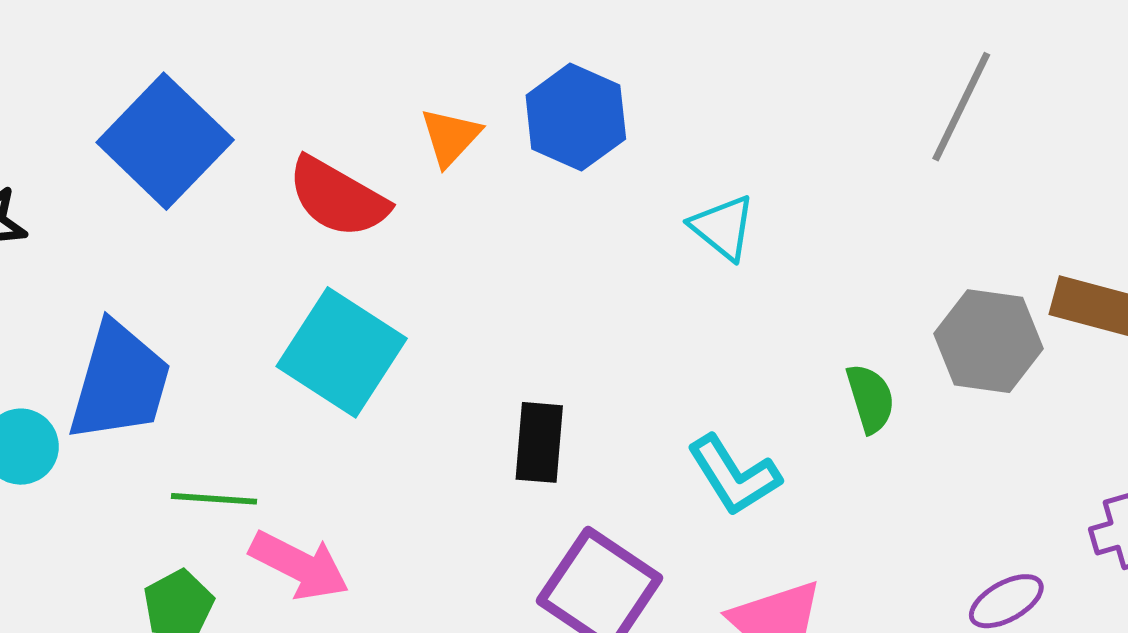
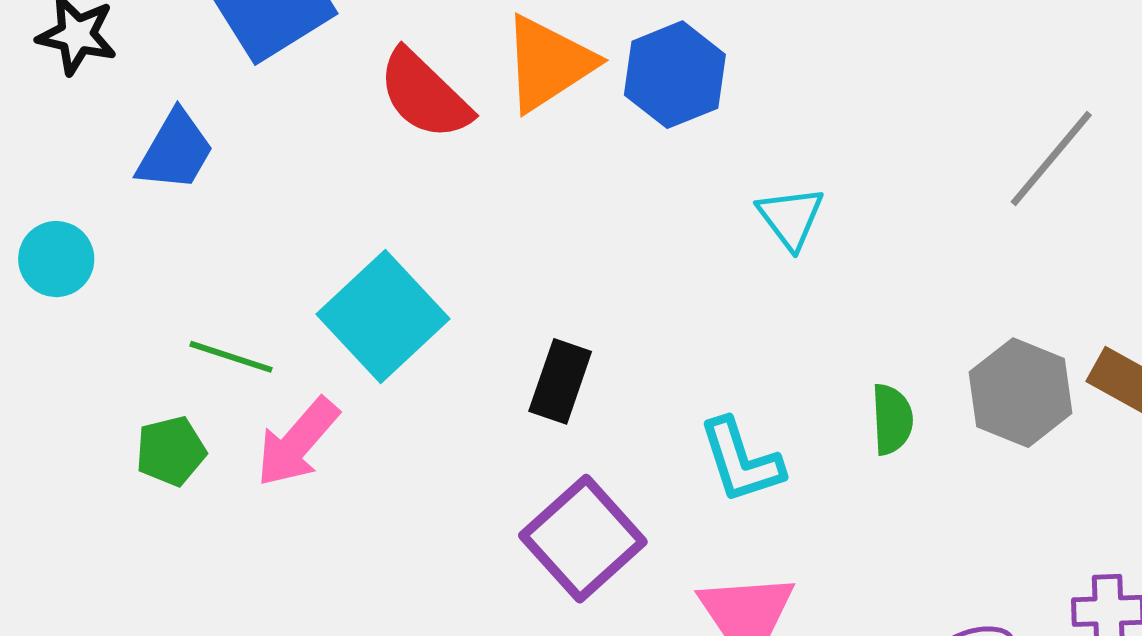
orange triangle: (450, 137) -> (548, 63), size x1.6
cyan square: (342, 352) -> (383, 317), moved
blue trapezoid: (120, 382) -> (175, 151), moved, size x0.7
pink arrow: (299, 565) -> (297, 442), turned 90

